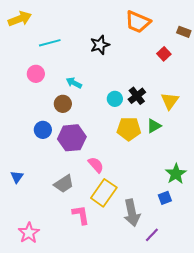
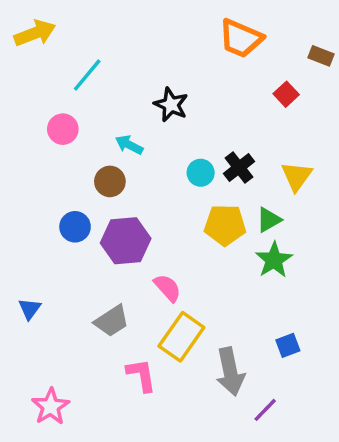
cyan line: (50, 43) -> (87, 75), turned -35
black star: (100, 45) -> (171, 105), moved, turned -30
green star: (176, 174) -> (274, 260), moved

